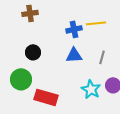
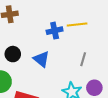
blue triangle: (74, 55) -> (41, 59), moved, turned 42

